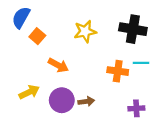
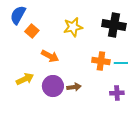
cyan line: (141, 63) -> (121, 63), moved

